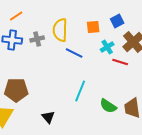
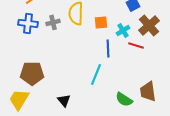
orange square: (93, 27) -> (101, 22), moved
blue line: (74, 53) -> (108, 48), moved, turned 60
green semicircle: (108, 106) -> (124, 99), moved

